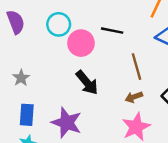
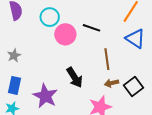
black arrow: (87, 83) -> (75, 78), moved
brown arrow: (134, 97) -> (112, 83), moved

